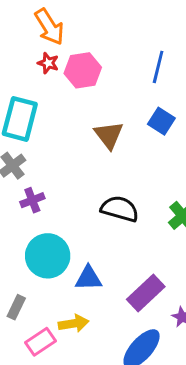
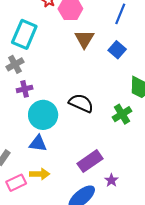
brown triangle: (109, 135) -> (84, 39), moved
cyan circle: (48, 256) -> (43, 115), moved
blue triangle: (88, 278) -> (38, 143), moved

